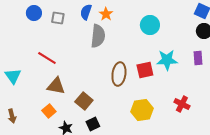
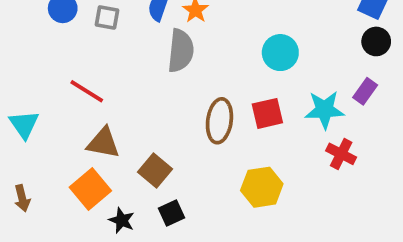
cyan circle: (150, 25) -> (280, 53), moved
purple rectangle: (198, 58) -> (365, 91), turned 40
cyan star: (167, 60) -> (325, 110), moved
red cross: (182, 104) -> (341, 154), moved
orange square: (49, 111) -> (90, 189), size x1.5

